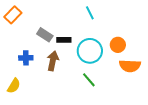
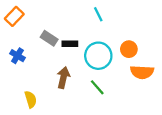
blue cross: (26, 58) -> (17, 56), moved, turned 32
brown arrow: (53, 61) -> (63, 78), moved
yellow semicircle: (14, 86) -> (31, 99), moved, turned -49

